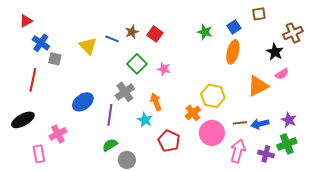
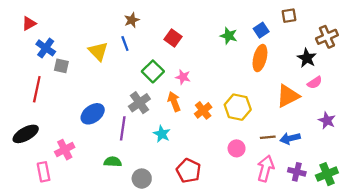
brown star: (132, 32) -> (132, 20), moved
blue line: (112, 39) -> (125, 44), turned 48
orange arrow: (156, 102) -> (174, 102), moved
orange cross: (193, 113) -> (203, 110), moved
purple star: (289, 120) -> (327, 121), moved
pink circle: (212, 133) -> (237, 148), size x0.6
red pentagon: (169, 141) -> (189, 171), moved
green cross: (287, 144) -> (327, 174), moved
green semicircle: (110, 145) -> (113, 162), moved, turned 35

